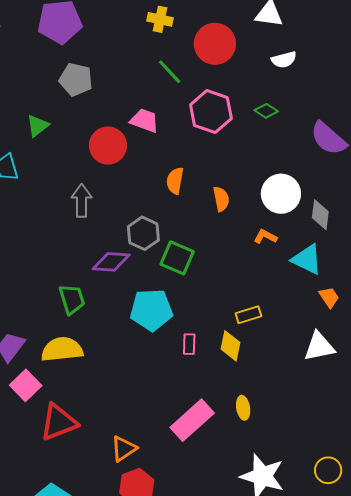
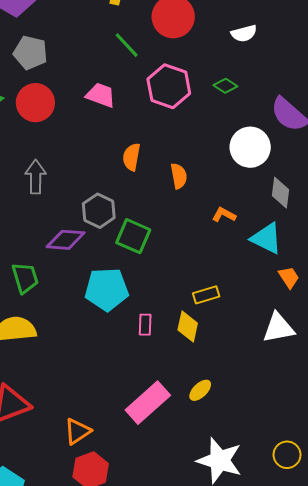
red circle: (108, 146) -> (35, 103), moved
white circle: (281, 194) -> (250, 147), moved
yellow ellipse: (243, 408) -> (200, 390), turned 55

